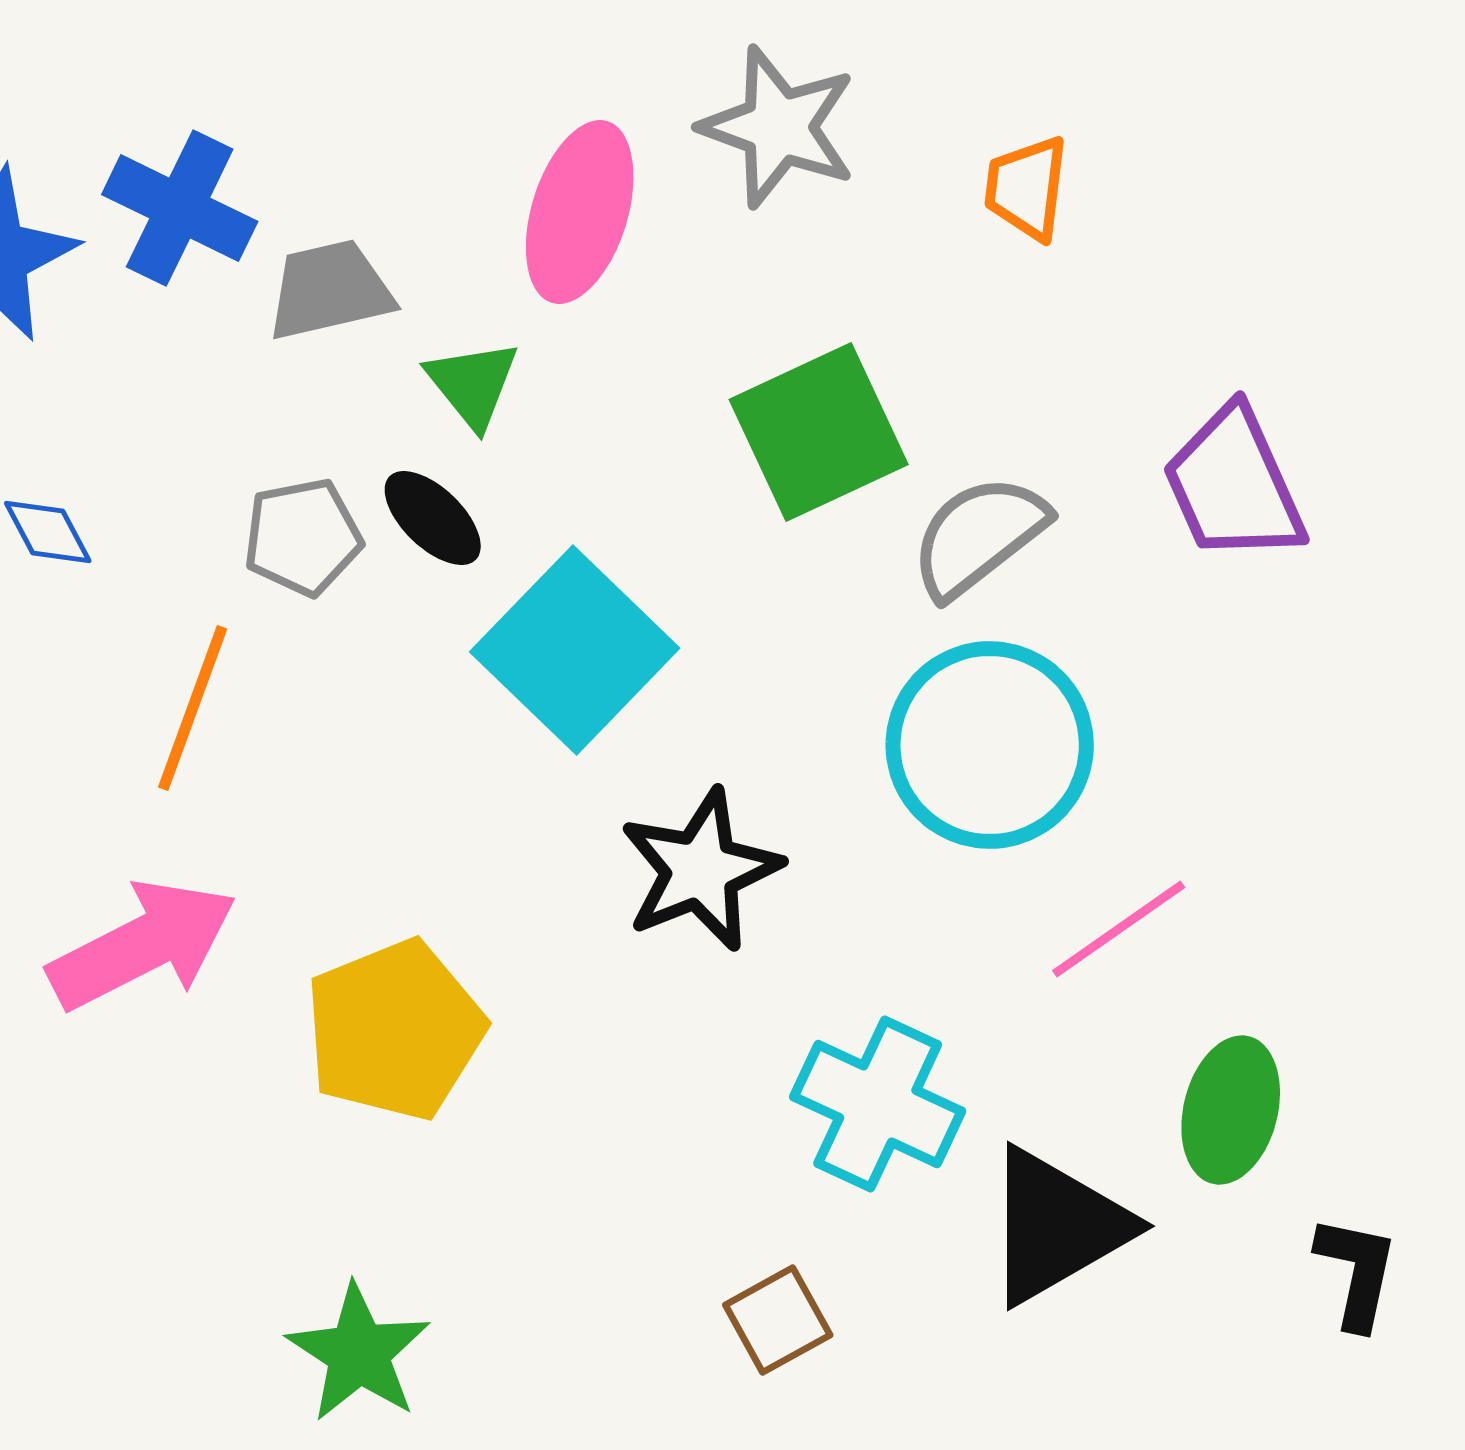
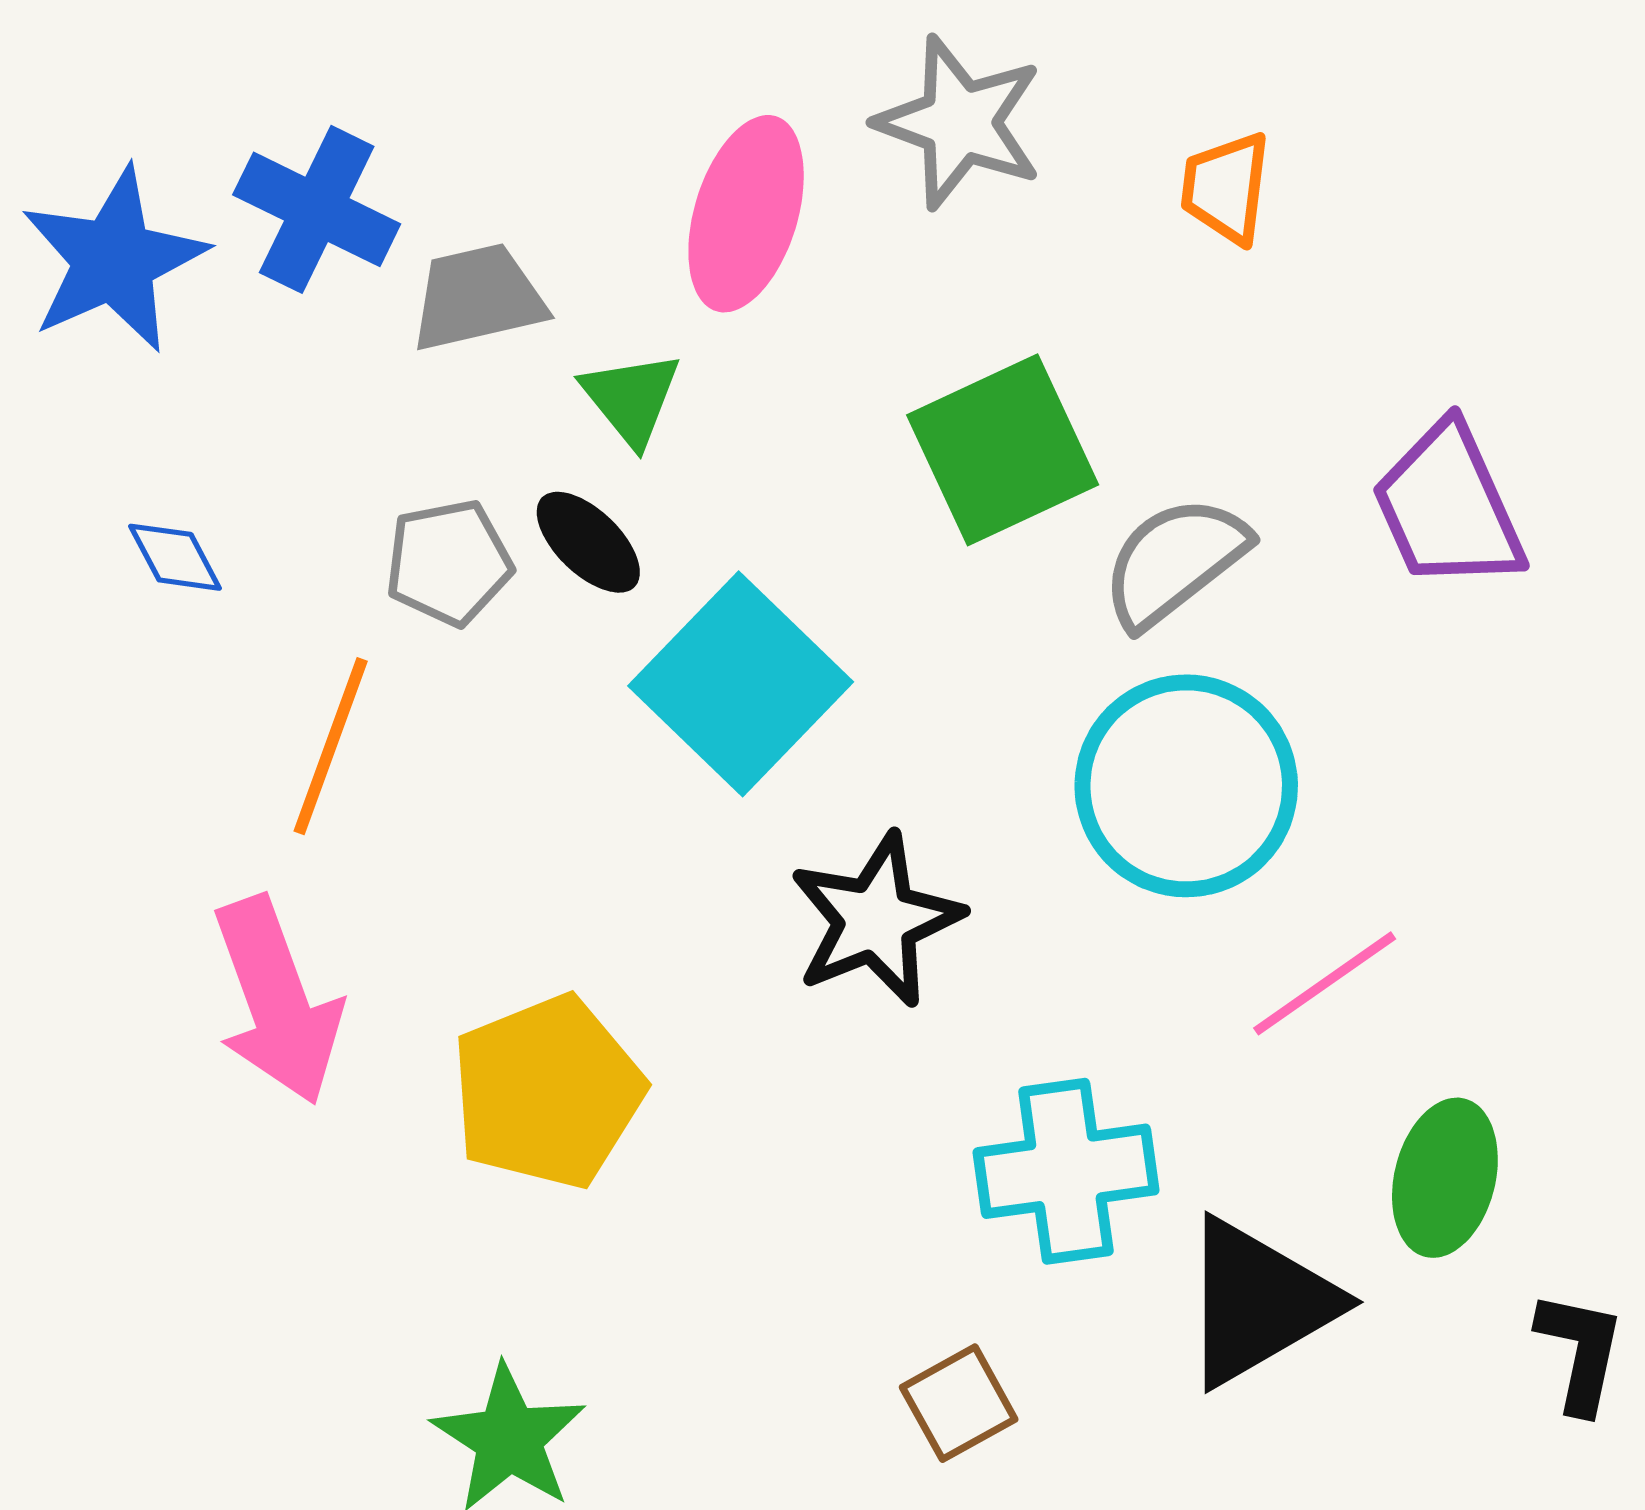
pink arrow: (143, 945) -> (277, 1001), turned 97
cyan cross: (878, 1104) -> (1066, 1171), turned -33

